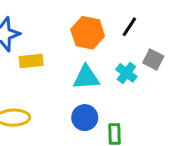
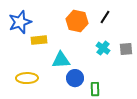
gray square: (153, 60) -> (126, 49), moved, turned -32
cyan triangle: (86, 77) -> (61, 60), moved

